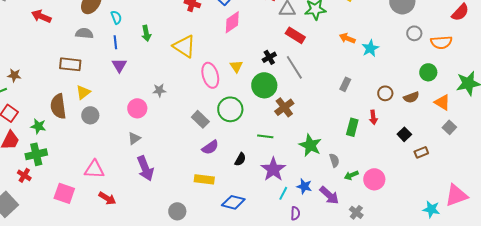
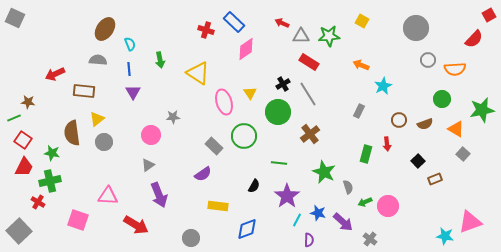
red arrow: (41, 16) -> (55, 74), moved, turned -48
cyan star: (370, 48) -> (383, 86), moved
brown cross: (284, 107) -> (310, 134), moved
purple semicircle: (210, 147) -> (203, 174), moved
red arrow: (107, 198) -> (136, 225), moved, size x1.4
blue diamond: (233, 202) -> (247, 229), turned -35

